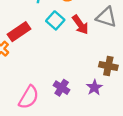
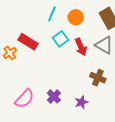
red rectangle: (19, 32) -> (28, 42), turned 54
brown cross: (108, 66) -> (98, 78), moved

